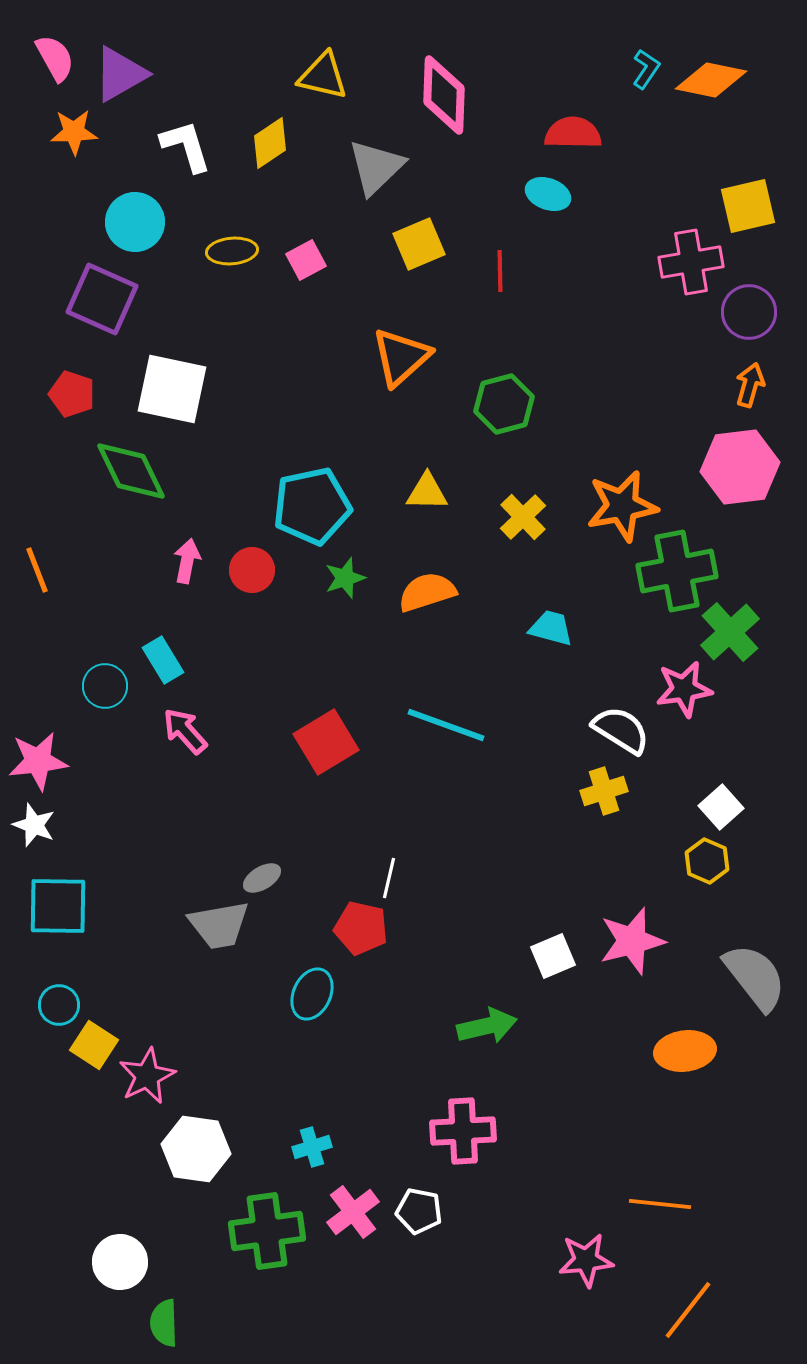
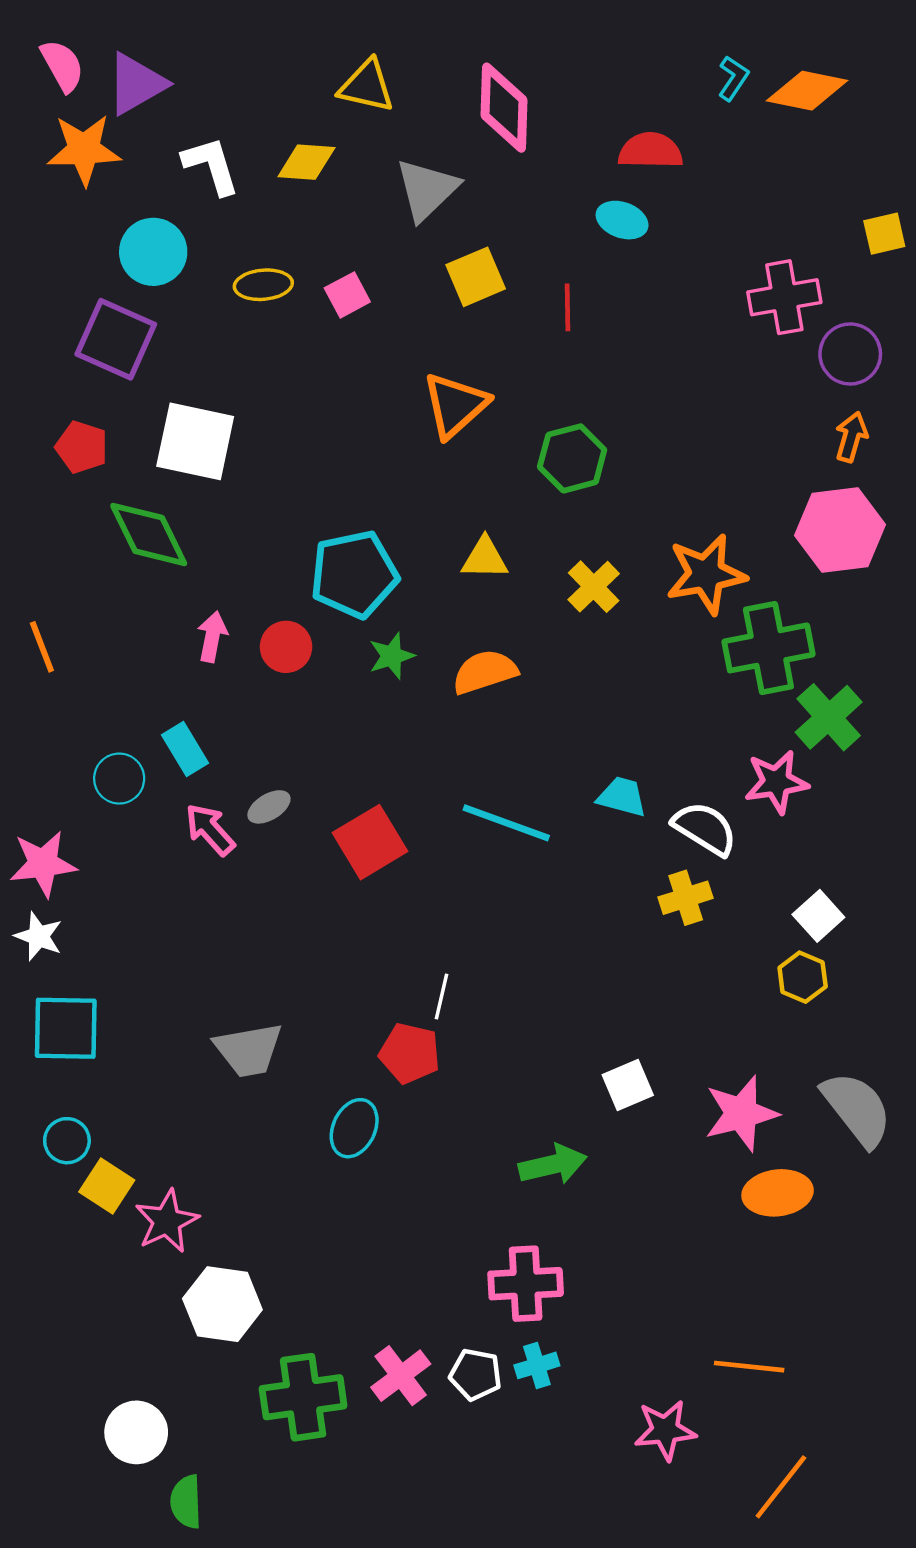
orange star: (74, 132) -> (84, 150), size x1.4
yellow diamond: (270, 143) -> (306, 162), turned 38
yellow square: (748, 206) -> (884, 234), moved, size x0.7
cyan trapezoid: (551, 628) -> (622, 797), moved
gray ellipse: (262, 878) -> (269, 807), moved
pink star: (632, 941) -> (741, 1113), moved
cyan cross: (312, 1147) -> (537, 1365), moved

